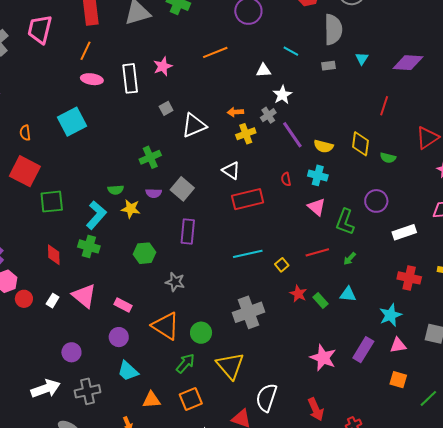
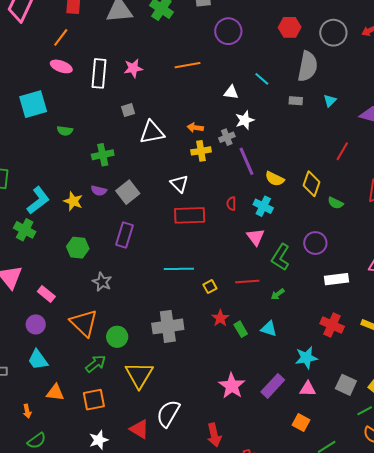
green semicircle: (116, 190) -> (65, 131), moved

